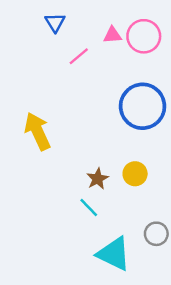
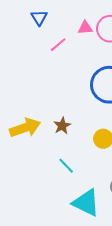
yellow arrow: (38, 131) -> (25, 128), moved, turned 96
brown star: (98, 179) -> (62, 126), moved

